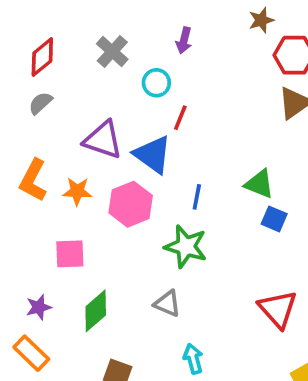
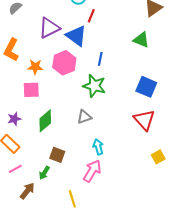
purple triangle: (103, 140) -> (49, 28), turned -45
green triangle: (259, 184) -> (141, 40), moved
orange star: (77, 191) -> (35, 67), moved
blue square: (274, 219) -> (146, 87), moved, size x1.5
gray triangle: (167, 304) -> (84, 117), turned -42

